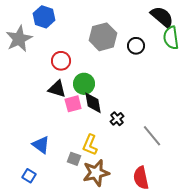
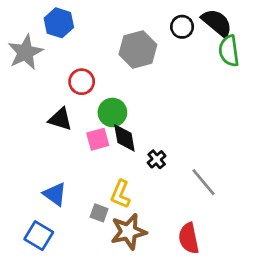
black circle: (136, 46) -> (182, 27), moved
black triangle: (57, 89) -> (60, 119), moved
blue square: (29, 176) -> (39, 236), size x1.5

